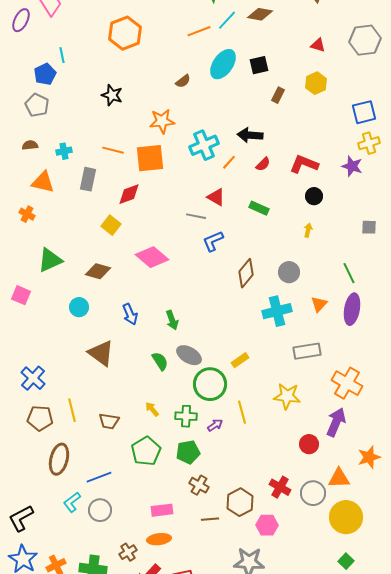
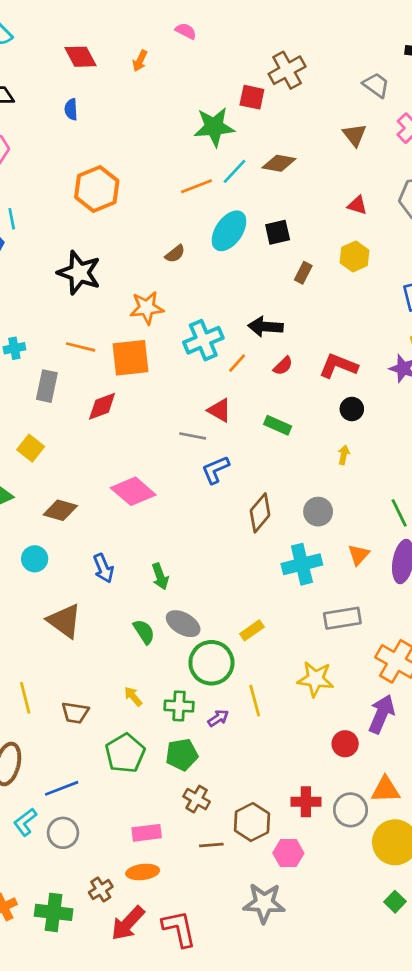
black star: (112, 95) -> (79, 273), size x1.5
yellow square: (111, 225) -> (31, 448), moved
red cross: (280, 487) -> (306, 802), turned -30

